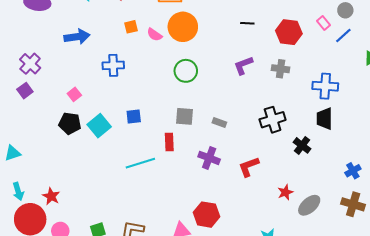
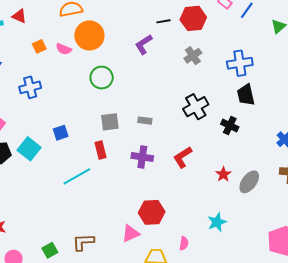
black line: (247, 23) -> (163, 21), moved
purple L-shape: (243, 65) -> (144, 44), moved
gray cross: (281, 69) -> (193, 56), turned -30

